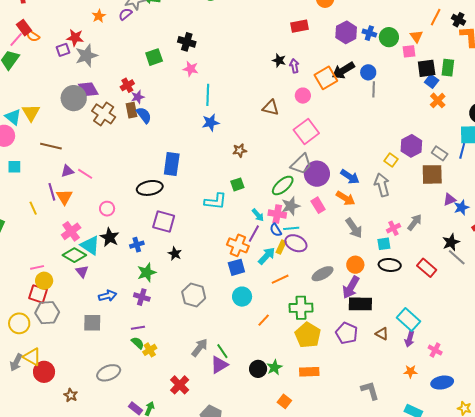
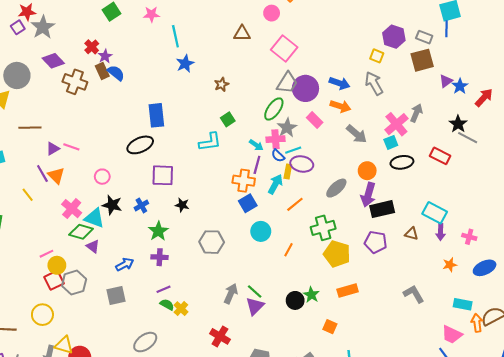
gray circle: (74, 98) -> (17, 75), moved
pink cross: (393, 228) -> (396, 124), size x1.6
red square: (38, 294) -> (54, 280), turned -30
gray hexagon: (47, 313) -> (74, 283), moved

